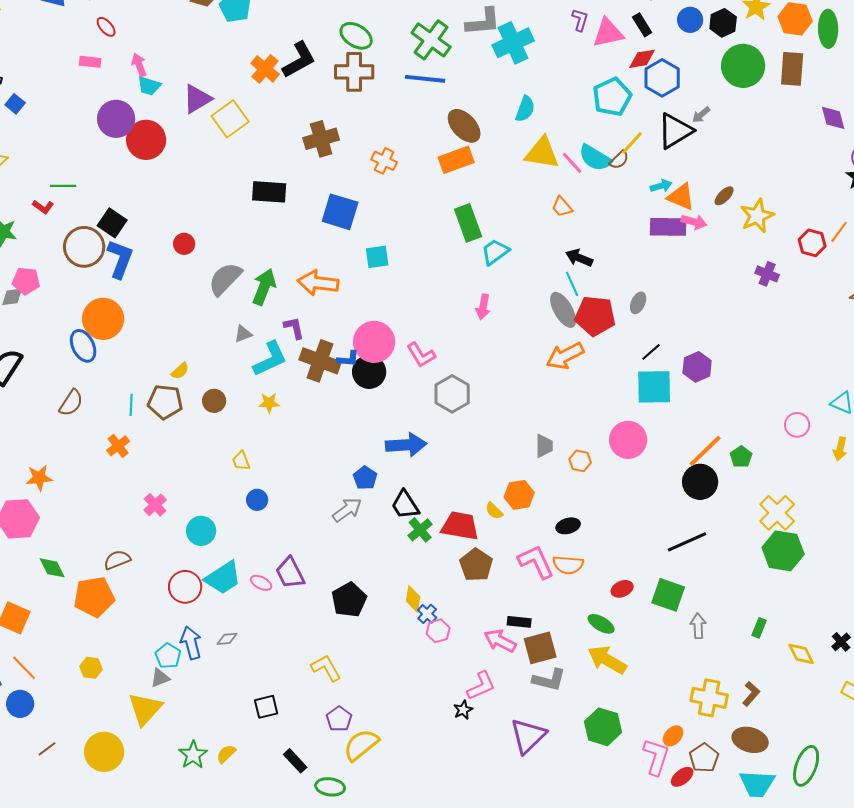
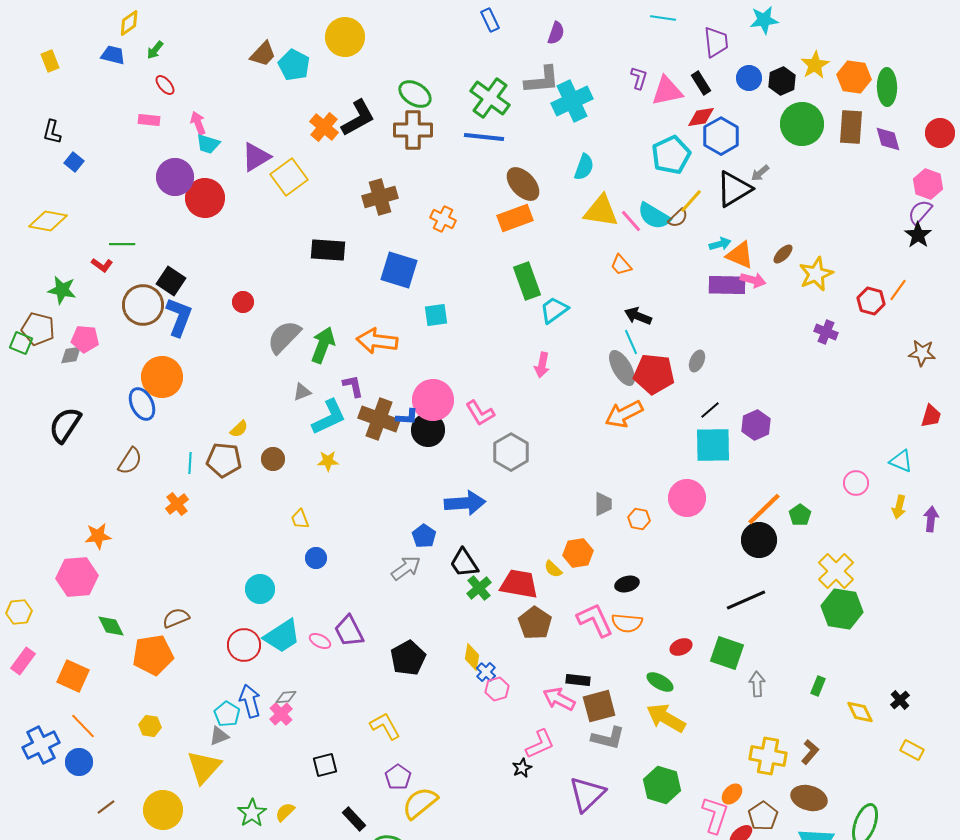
purple diamond: (833, 118) -> (888, 139), moved
pink cross: (155, 505) -> (281, 714), moved

